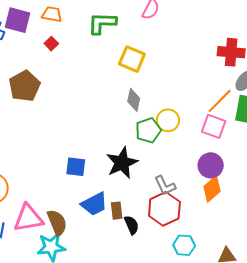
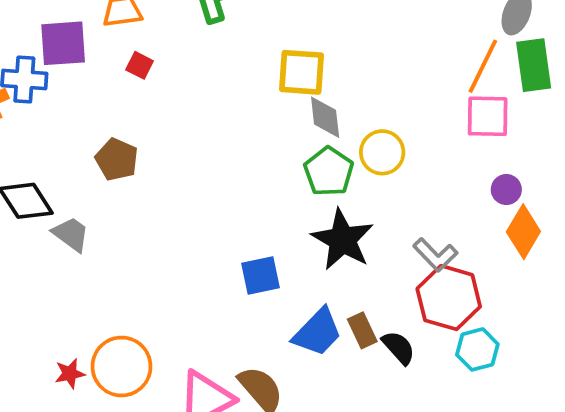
yellow square: (132, 59) -> (302, 72), moved
brown pentagon: (25, 86) -> (117, 159), size x0.7
yellow circle: (168, 120) -> (382, 152), moved
green pentagon: (148, 130) -> (329, 171), moved
purple circle: (211, 165) -> (506, 190), size x0.6
cyan hexagon: (184, 245) -> (477, 349), moved

